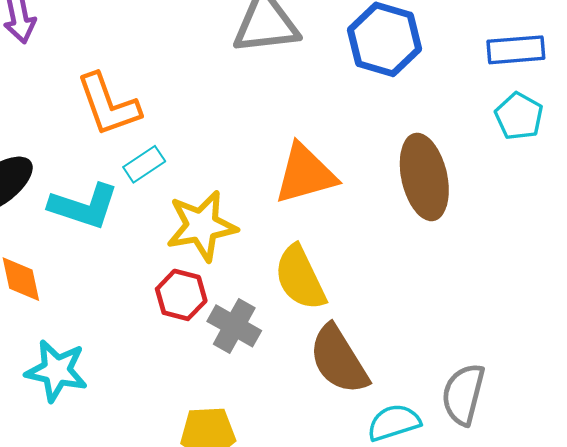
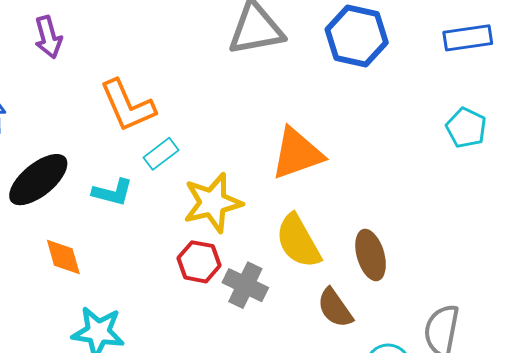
cyan pentagon: (519, 116) -> (466, 128), moved
brown ellipse: (424, 177) -> (371, 255), moved, size x0.7
cyan L-shape: (84, 206) -> (112, 192), size x0.7
brown semicircle: (339, 360) -> (335, 308), size x0.7

